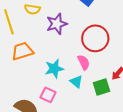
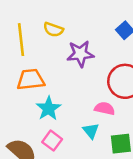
pink semicircle: (84, 62) -> (105, 108), turned -63
cyan star: (54, 69) -> (48, 108), moved, turned -30

